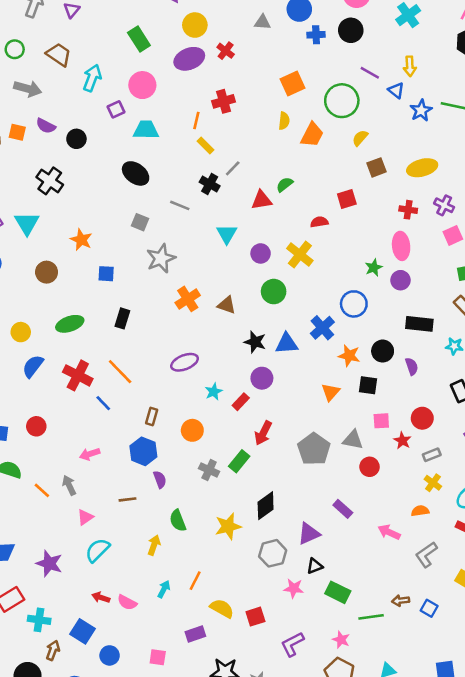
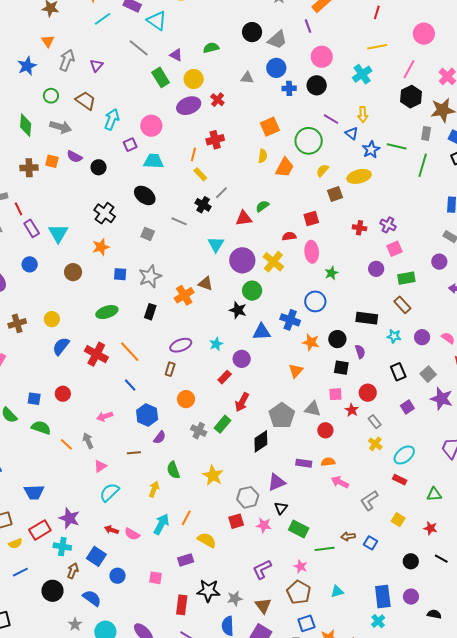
green rectangle: (139, 39) -> (161, 77), moved
yellow ellipse: (422, 168) -> (359, 176), moved
black cross: (50, 181) -> (105, 213), moved
orange star: (81, 240) -> (101, 247), turned 30
pink ellipse: (401, 246) -> (312, 252), moved
purple circle: (261, 253) -> (242, 260), size x1.6
gray star: (161, 258) -> (150, 276), moved
purple circle: (400, 280) -> (376, 269), moved
brown triangle: (227, 305) -> (206, 284), moved
black rectangle: (122, 318) -> (150, 312), moved
green ellipse: (70, 324) -> (107, 312), moved
blue cross: (322, 328) -> (290, 320), turned -30
black star: (255, 342) -> (238, 310), moved
black square: (368, 385) -> (341, 368), moved
cyan star: (214, 392) -> (216, 344), moved
blue line: (103, 403) -> (130, 385), moved
brown rectangle: (152, 416) -> (170, 369), moved
gray rectangle: (432, 455) -> (375, 422), turned 72
purple semicircle: (160, 480) -> (160, 437), turned 56
black diamond: (266, 506) -> (261, 441), moved
purple rectangle: (343, 509) -> (304, 463), turned -35
orange semicircle: (420, 511) -> (328, 462), moved
yellow star: (228, 526) -> (213, 475), turned -30
purple star: (49, 564) -> (69, 518), moved
black triangle: (315, 566) -> (281, 508), turned -32
cyan arrow: (164, 589) -> (161, 524), size x1.5
red square: (255, 617) -> (236, 521), moved

